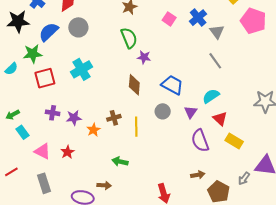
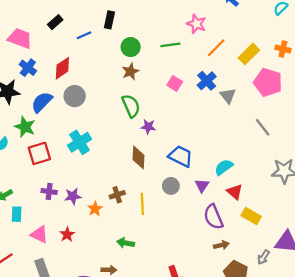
green star: (33, 54) -> (25, 127), turned 30
gray line: (215, 61) -> (263, 127), moved
cyan rectangle: (22, 132) -> (17, 214), turned 40
brown arrow: (198, 175) -> (221, 245), moved

